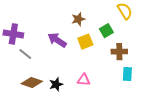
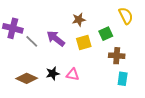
gray line: (25, 54) -> (32, 41), moved
pink triangle: (84, 80) -> (73, 75), moved
black star: (56, 84) -> (53, 73), moved

